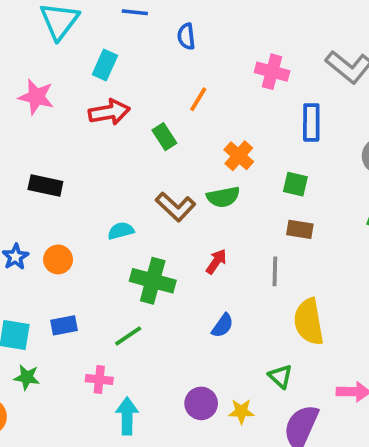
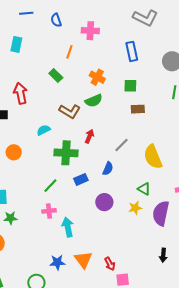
pink cross: (272, 72) -> (90, 31), moved
red arrow: (109, 112) -> (21, 93), moved, turned -80
red arrow: (216, 261) -> (89, 136), moved
gray line: (275, 271) -> (121, 145), moved, turned 56
blue rectangle: (64, 325) -> (81, 179), moved
green line: (128, 336) -> (50, 186), moved
purple circle: (201, 403) -> (104, 202), moved
yellow star: (241, 411) -> (135, 208), moved

